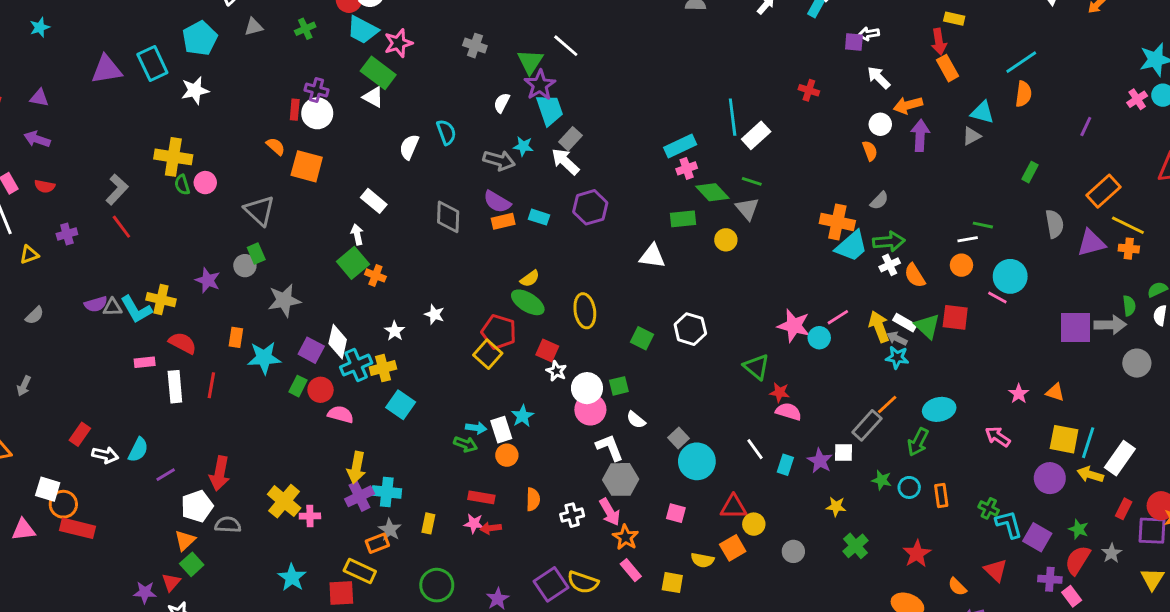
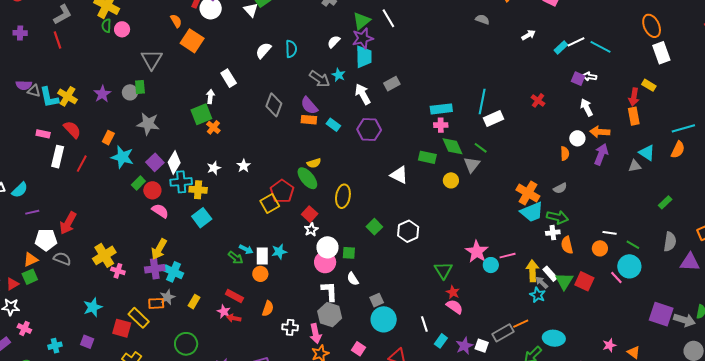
gray rectangle: (570, 139) -> (392, 84), moved
green line: (983, 225) -> (633, 245), moved

